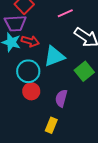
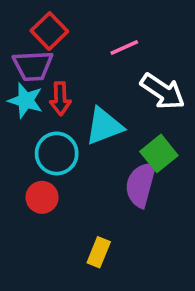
red arrow: (30, 41) -> (60, 99), turned 72
red circle: (31, 91) -> (42, 197), moved
purple semicircle: (61, 98) -> (141, 185), moved, size x1.4

